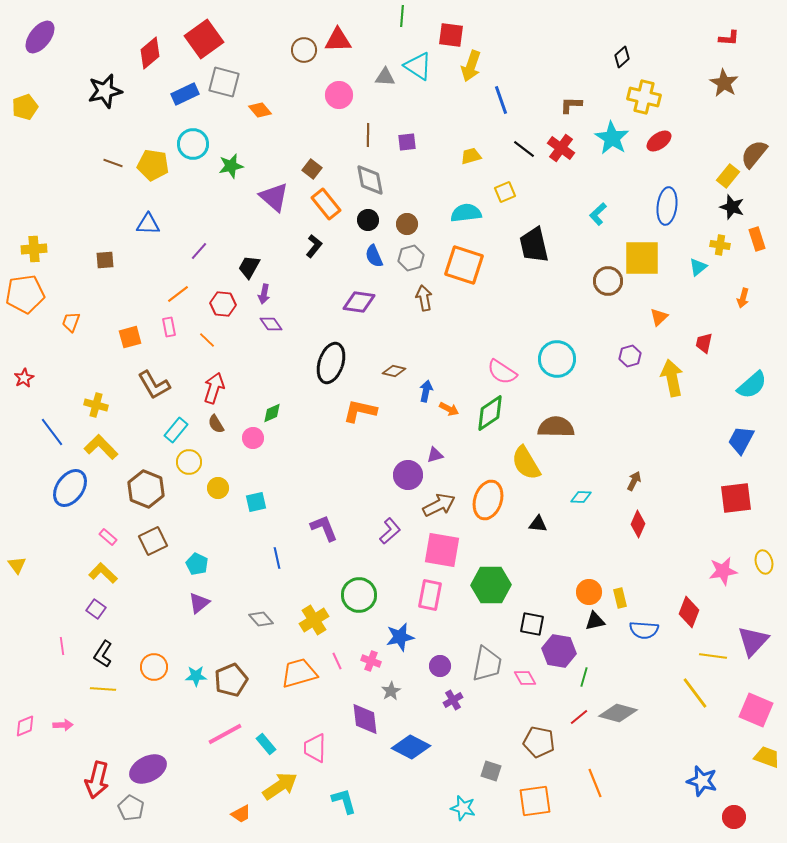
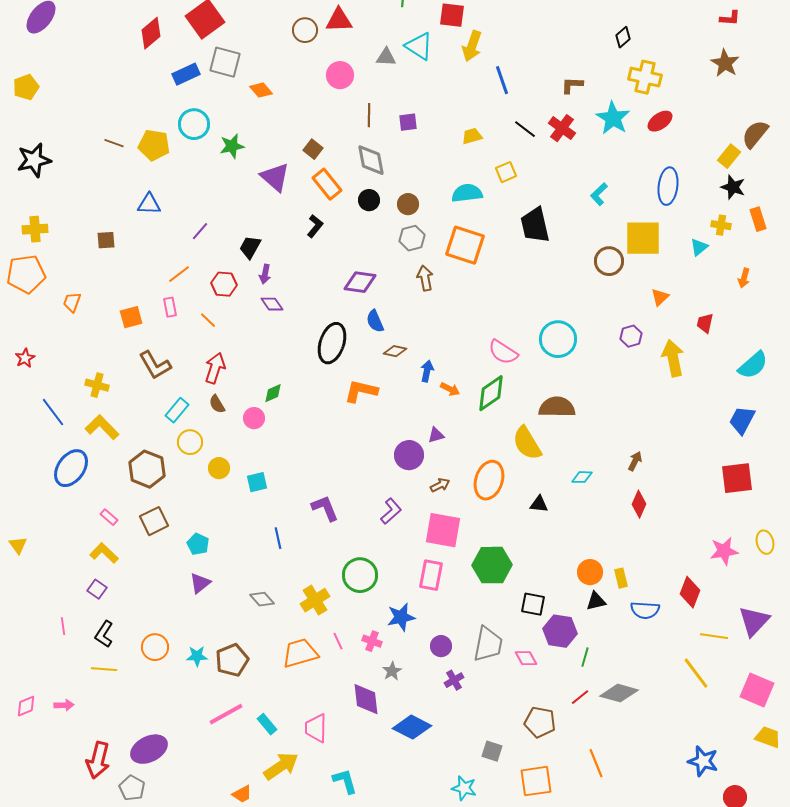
black star: (105, 91) -> (34, 160), moved
blue semicircle: (374, 256) -> (375, 321), moved
brown arrow: (439, 505) -> (440, 485), size x0.6

